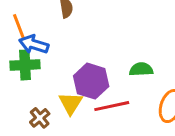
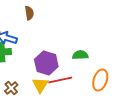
yellow triangle: (71, 103) -> (40, 85), moved

